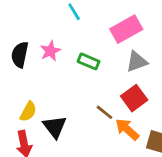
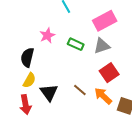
black semicircle: (20, 55) -> (27, 57), moved
gray triangle: (137, 62) -> (102, 46), moved
brown line: (104, 112) -> (80, 90), moved

